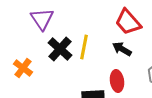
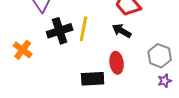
black cross: (60, 49) -> (60, 31), turned 30

